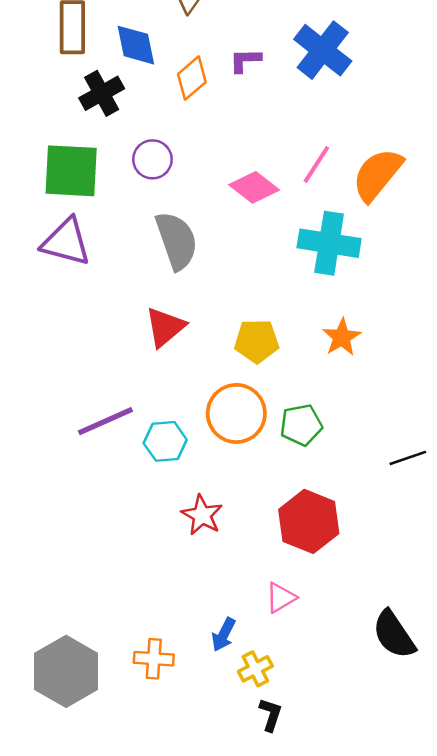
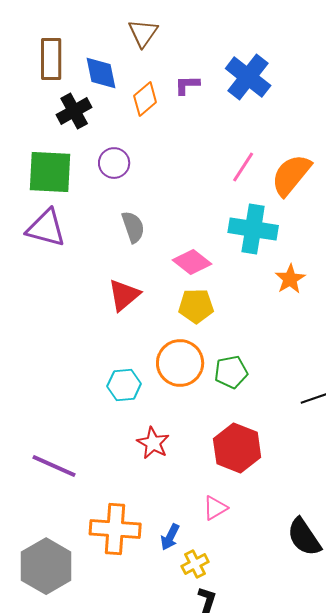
pink diamond: (254, 187) -> (192, 262), moved
gray semicircle: (177, 241) -> (133, 227), size x0.7
orange star: (342, 337) -> (290, 279), moved
purple line: (105, 421) -> (54, 466), moved, turned 48
orange cross: (154, 659) -> (115, 529), moved, size x1.6

